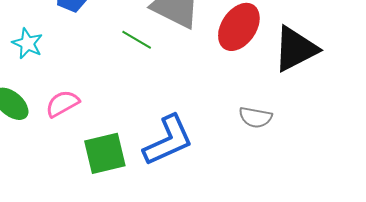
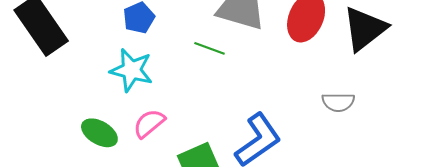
cyan star: (27, 43) -> (131, 70), moved, size x1.4

